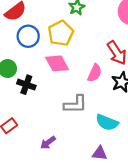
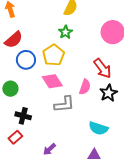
black cross: (26, 85) -> (23, 116), moved
gray L-shape: (75, 104) -> (64, 104), moved

